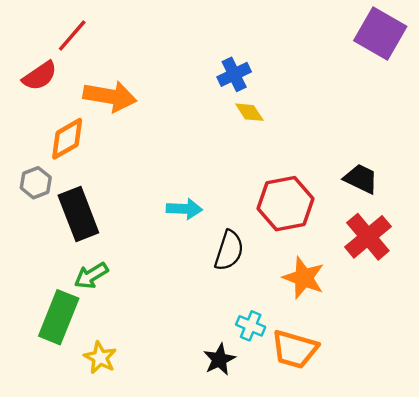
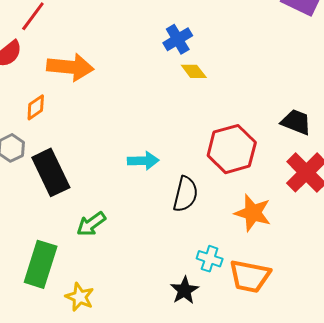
orange diamond: (67, 139) -> (36, 107), size x0.7
green arrow: (91, 276) -> (91, 224), moved

